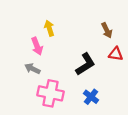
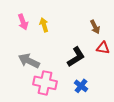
pink arrow: (37, 46) -> (23, 22), moved
gray arrow: (32, 69) -> (29, 61), size x1.5

